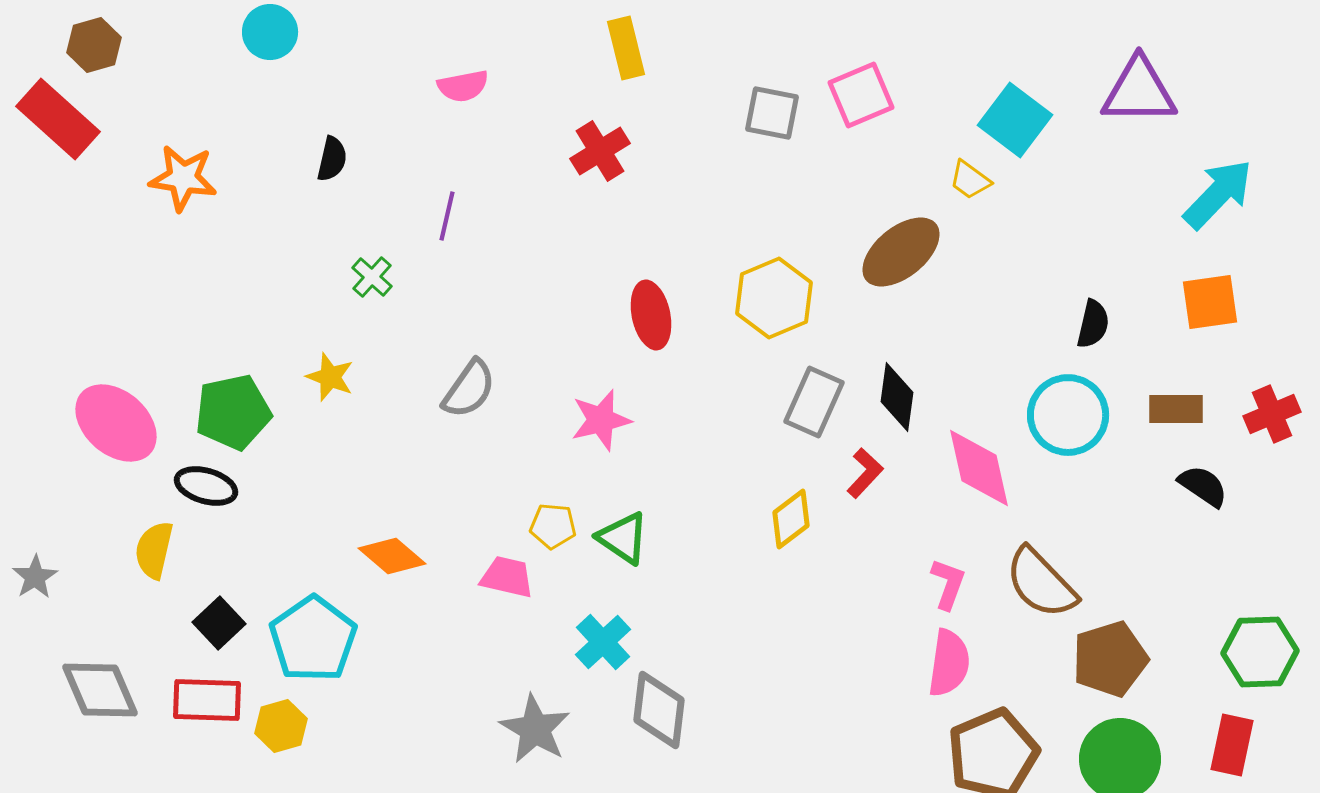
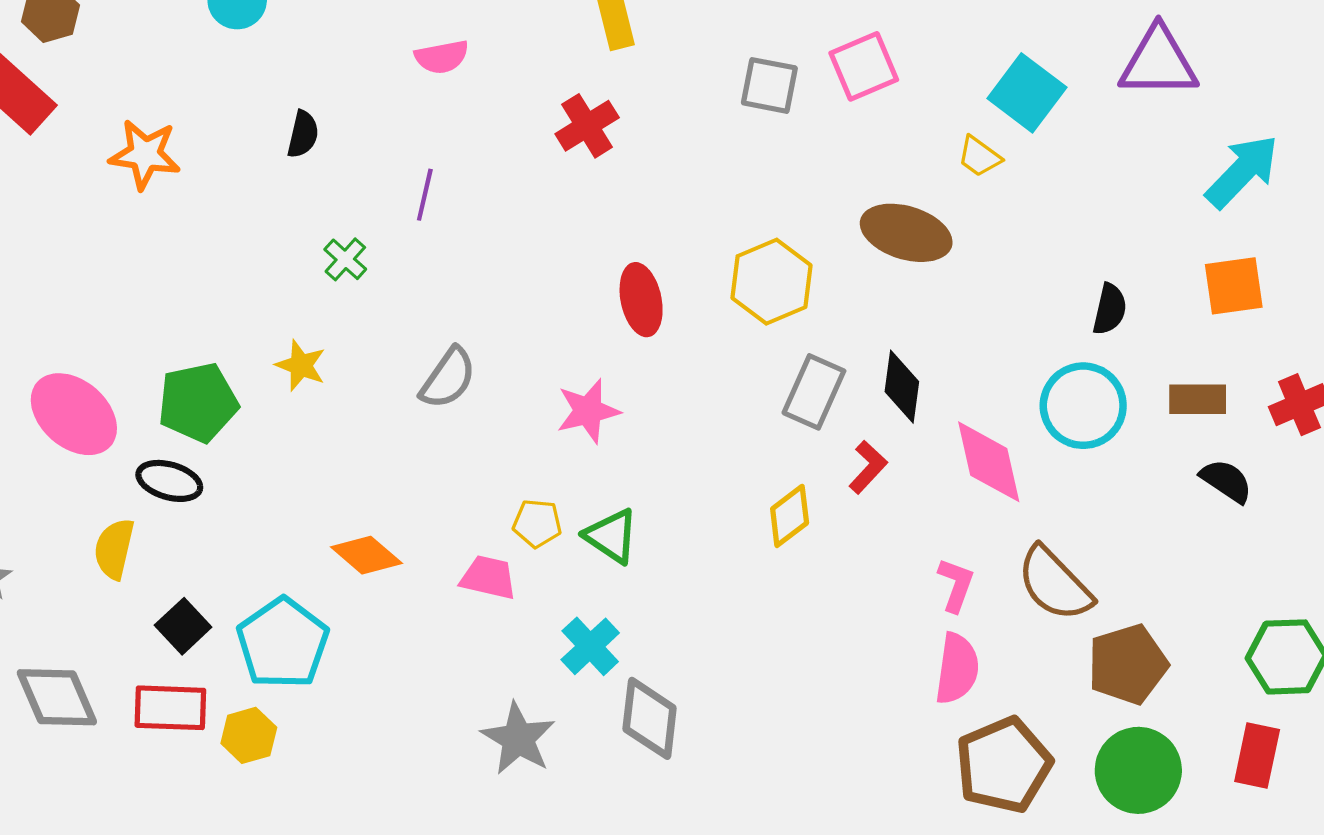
brown ellipse: (901, 252) -> (906, 233), turned 56

